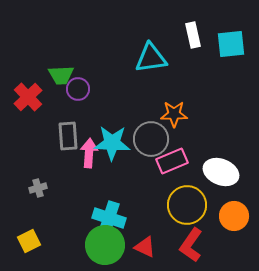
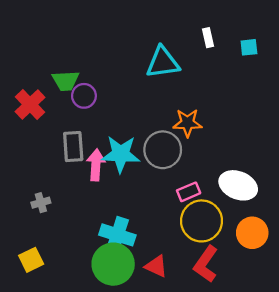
white rectangle: (193, 35) -> (208, 38), size x0.7
cyan square: (231, 44) -> (249, 47), size x0.6
pink rectangle: (172, 161) -> (189, 192), moved, size x0.7

